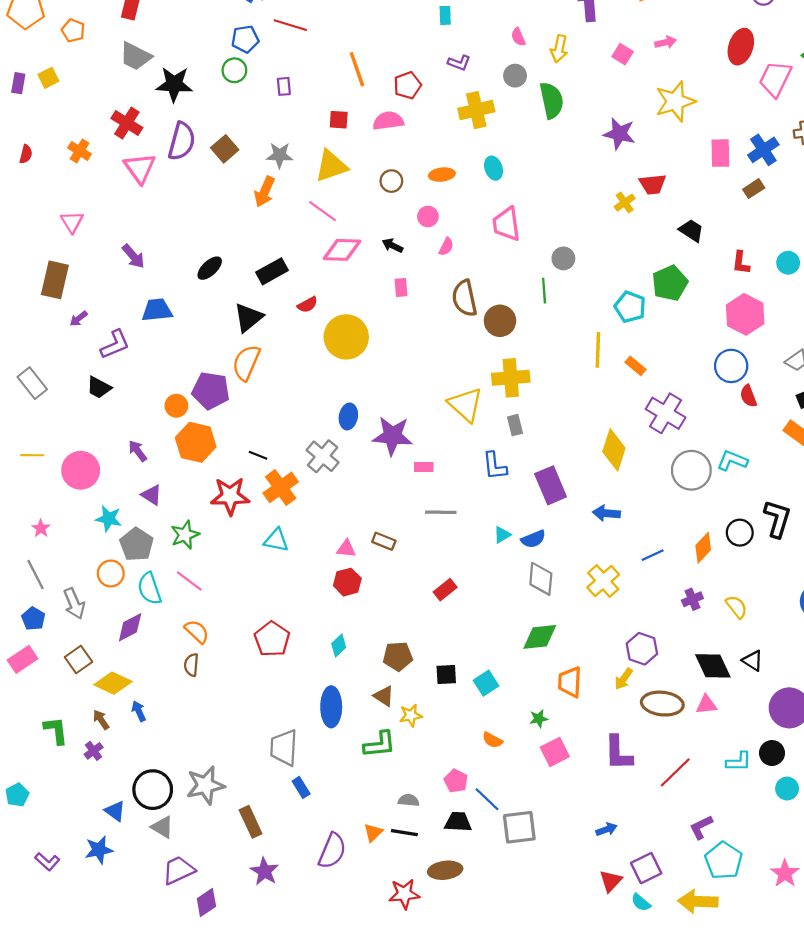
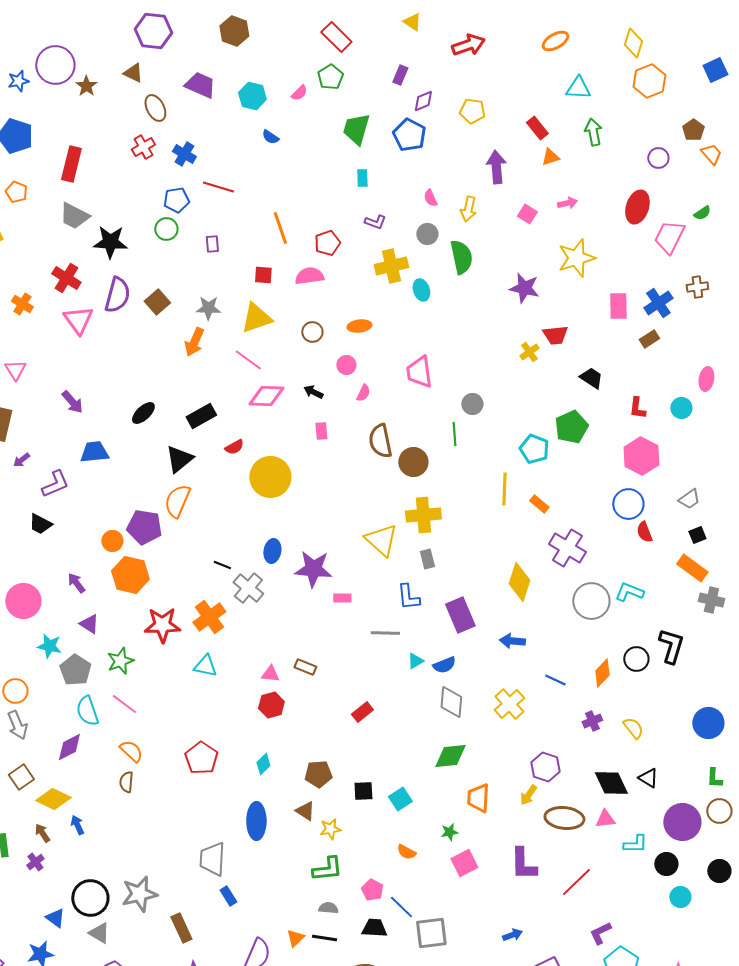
cyan ellipse: (494, 168) -> (421, 290), moved
black line: (258, 455) -> (222, 565), moved
gray line: (441, 512) -> (385, 633), moved
blue line: (653, 555) -> (555, 680), turned 50
orange circle: (111, 573) -> (15, 691), moved
green L-shape: (380, 744) -> (327, 869), moved
cyan L-shape: (739, 762) -> (635, 844), moved

